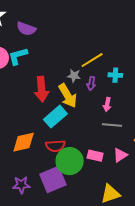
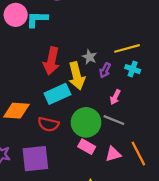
yellow line: (92, 60) -> (127, 48), moved
green circle: (70, 161) -> (86, 122), moved

